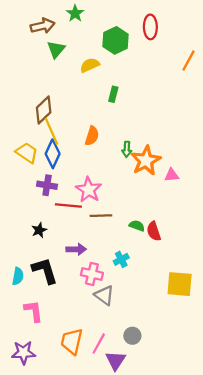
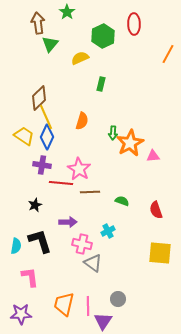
brown arrow: (43, 26) -> (38, 23), turned -85
red semicircle: (154, 231) -> (156, 210), moved
pink line: (99, 344) -> (88, 306), turned -30

